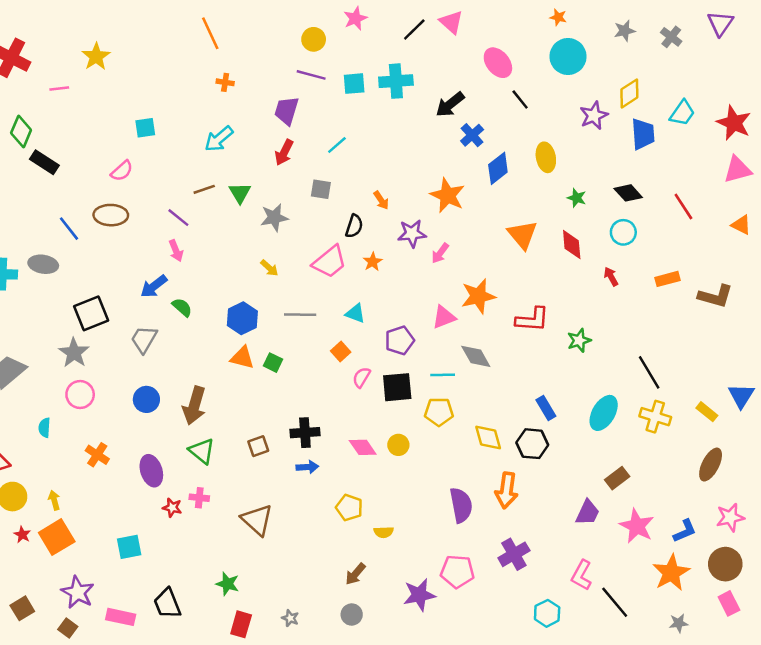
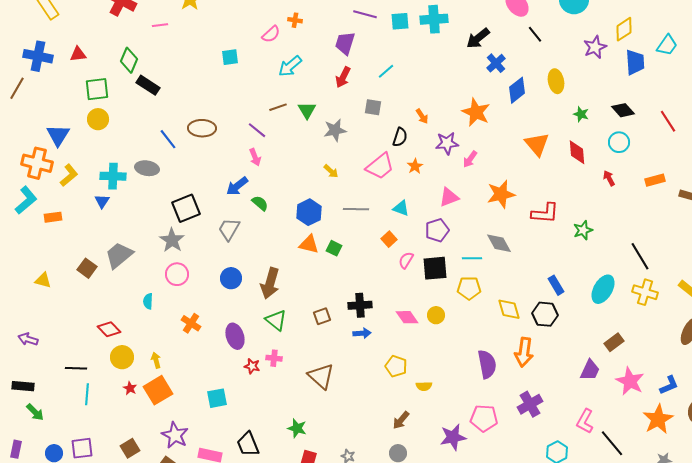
pink semicircle: (122, 171) -> (271, 34), moved
pink triangle: (444, 317) -> (449, 197), moved

